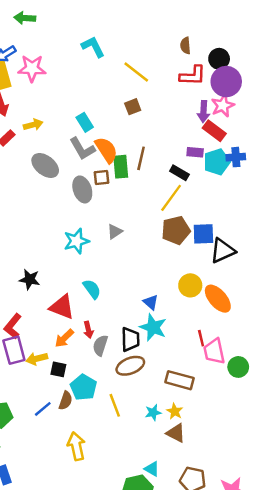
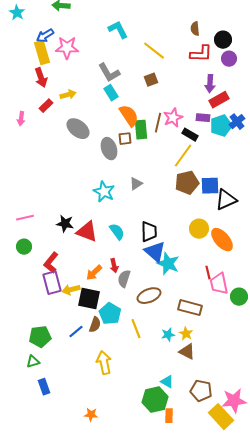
purple circle: (226, 82) -> (229, 59), size x0.6
pink star: (223, 106) -> (173, 118), moved
red rectangle: (214, 131) -> (219, 100), turned -66
gray L-shape: (82, 149) -> (109, 73), moved
blue cross: (236, 157) -> (237, 122), turned -35
cyan star: (76, 241) -> (104, 192), turned -30
blue triangle: (151, 302) -> (155, 252), moved, size x1.6
red triangle: (62, 307) -> (87, 232), moved
black trapezoid: (130, 339) -> (149, 232), moved
black square: (58, 369) -> (89, 299), size x1.6

